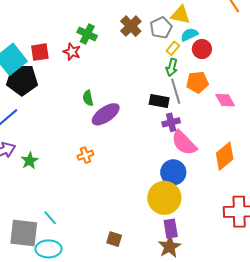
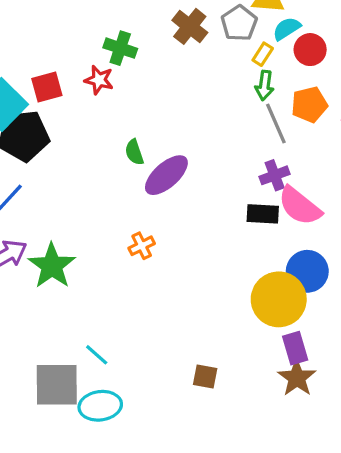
black rectangle: (159, 101) -> (263, 214), moved
green star: (30, 161) -> (52, 266), size x1.6
blue circle: (173, 172) -> (307, 271), moved

